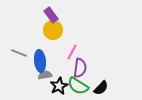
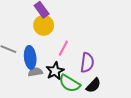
purple semicircle: (80, 68) -> (87, 63), moved
black star: (59, 86) -> (55, 71), moved

